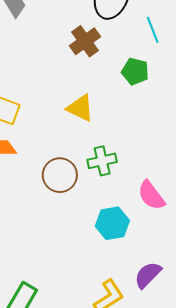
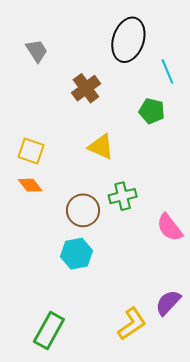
brown cross: (85, 41) -> (86, 88), moved
cyan hexagon: (112, 223) -> (76, 254), moved

